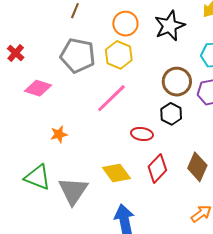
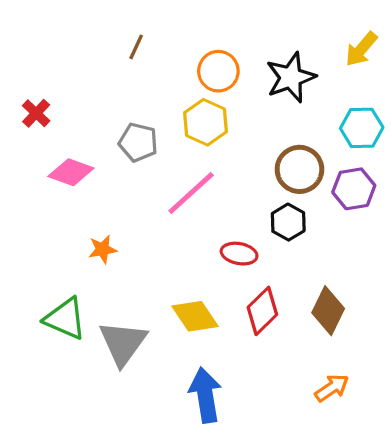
gray pentagon: (78, 56) -> (138, 142), moved, size x0.7

